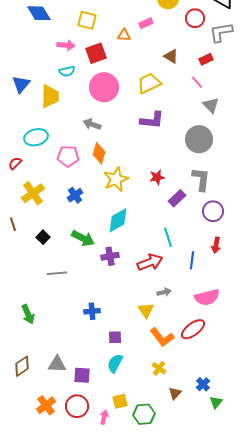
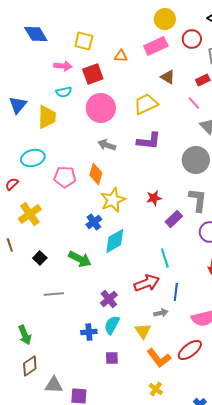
pink rectangle: (146, 23) -> (156, 46), moved, size x1.6
gray arrow: (92, 124) -> (107, 145), moved
blue cross: (75, 195) -> (94, 222), moved
purple cross: (110, 256) -> (109, 299), moved, turned -30
blue line: (192, 260) -> (176, 292), moved
cyan semicircle: (115, 363) -> (112, 325), moved
brown diamond: (22, 366) -> (30, 366), moved

